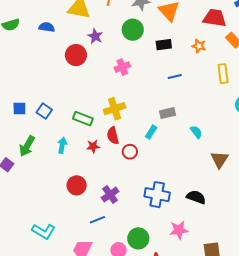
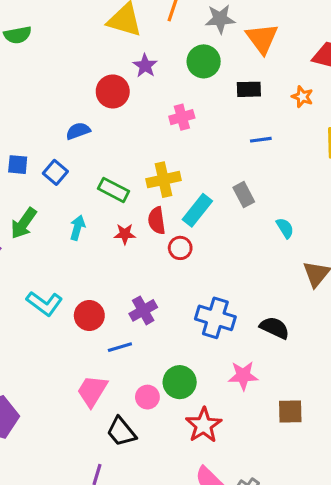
blue semicircle: (47, 27) -> (78, 131), moved, turned -35
gray rectangle: (167, 113) -> (244, 195), turned 70
cyan rectangle: (151, 132) -> (197, 210), moved, size x1.5
red circle: (77, 185) -> (89, 316), moved
cyan L-shape: (44, 231) -> (44, 303), moved

